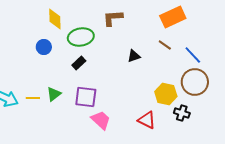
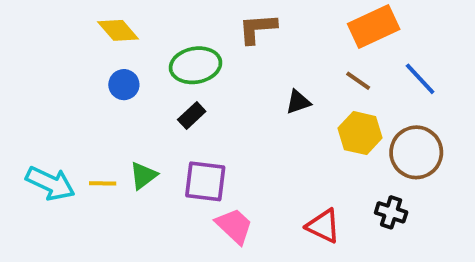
yellow diamond: (55, 19) -> (118, 30), moved, turned -40
blue line: (193, 55) -> (420, 79), moved
yellow hexagon: (166, 94) -> (360, 133), moved

